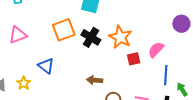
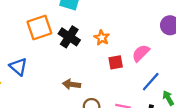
orange star: (120, 37) -> (102, 38), size x0.6
blue line: (166, 75) -> (151, 82), turned 36

